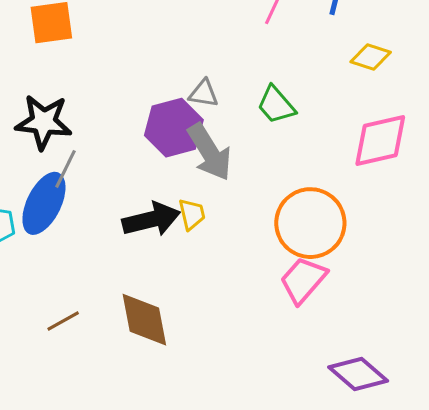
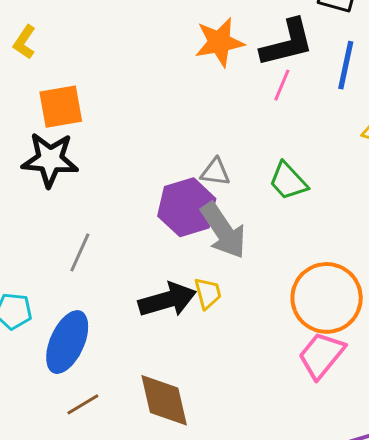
black star: (44, 122) -> (50, 160), moved
blue ellipse: (44, 203) -> (67, 342), moved

